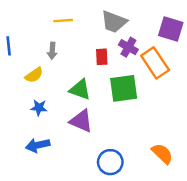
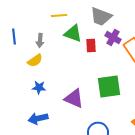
gray arrow: (52, 51) -> (40, 40), moved
green square: (124, 88) -> (109, 86), moved
green triangle: (80, 90) -> (73, 34), moved

